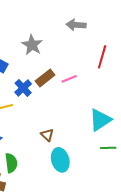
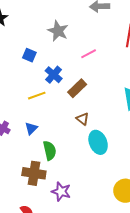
brown rectangle: (45, 78) -> (77, 88), moved
pink line: (69, 79) -> (89, 54), moved

